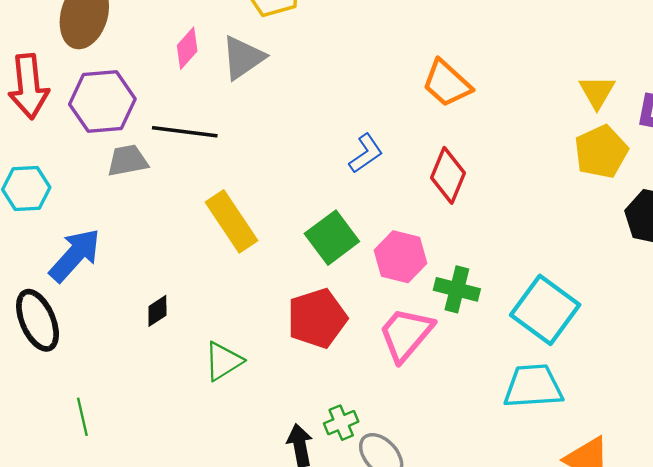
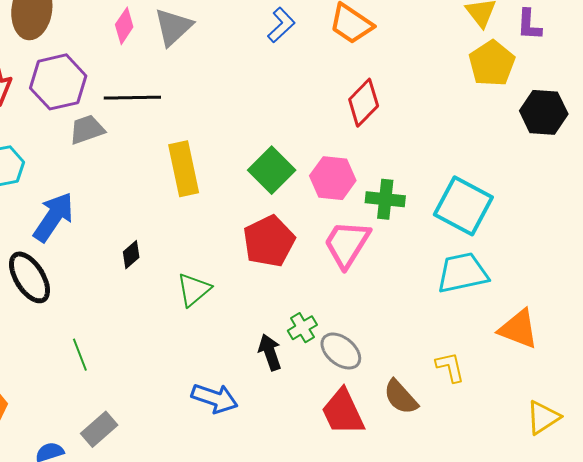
blue L-shape: (366, 153) -> (281, 25), moved
red diamond: (448, 175) -> (364, 103), turned 30
yellow rectangle: (232, 221) -> (184, 169), turned 30

